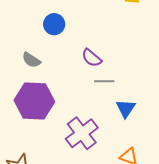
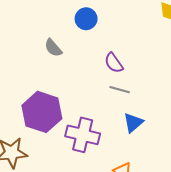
purple hexagon: (34, 101) -> (42, 112), moved
purple cross: (82, 133) -> (83, 135), turned 36

